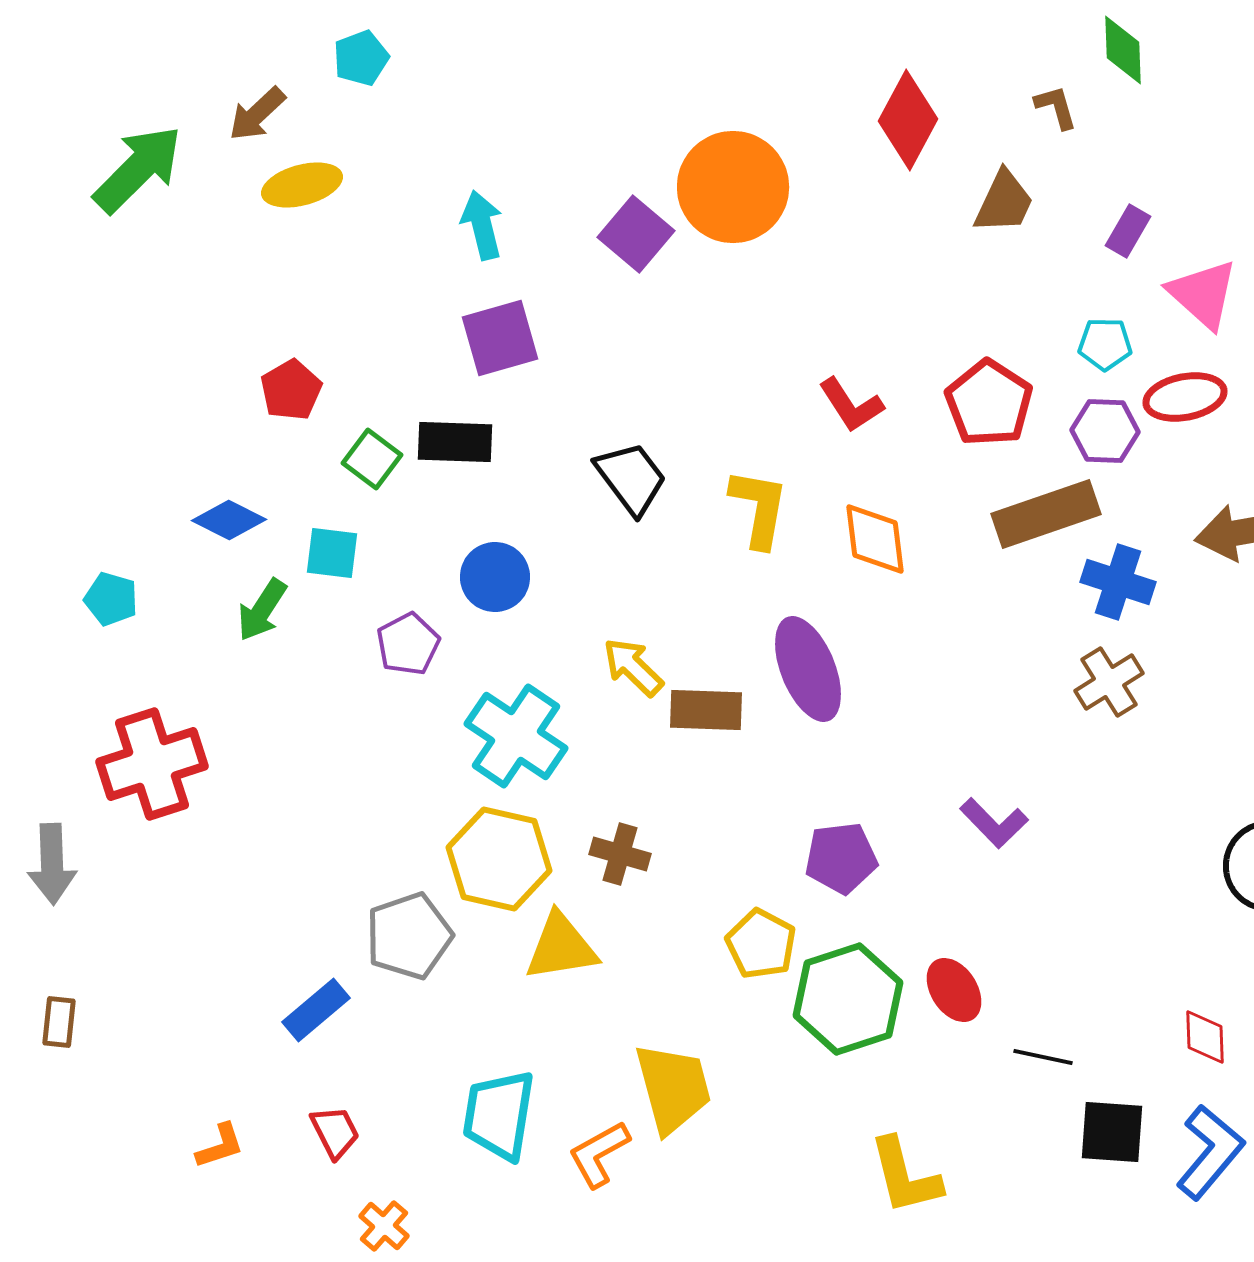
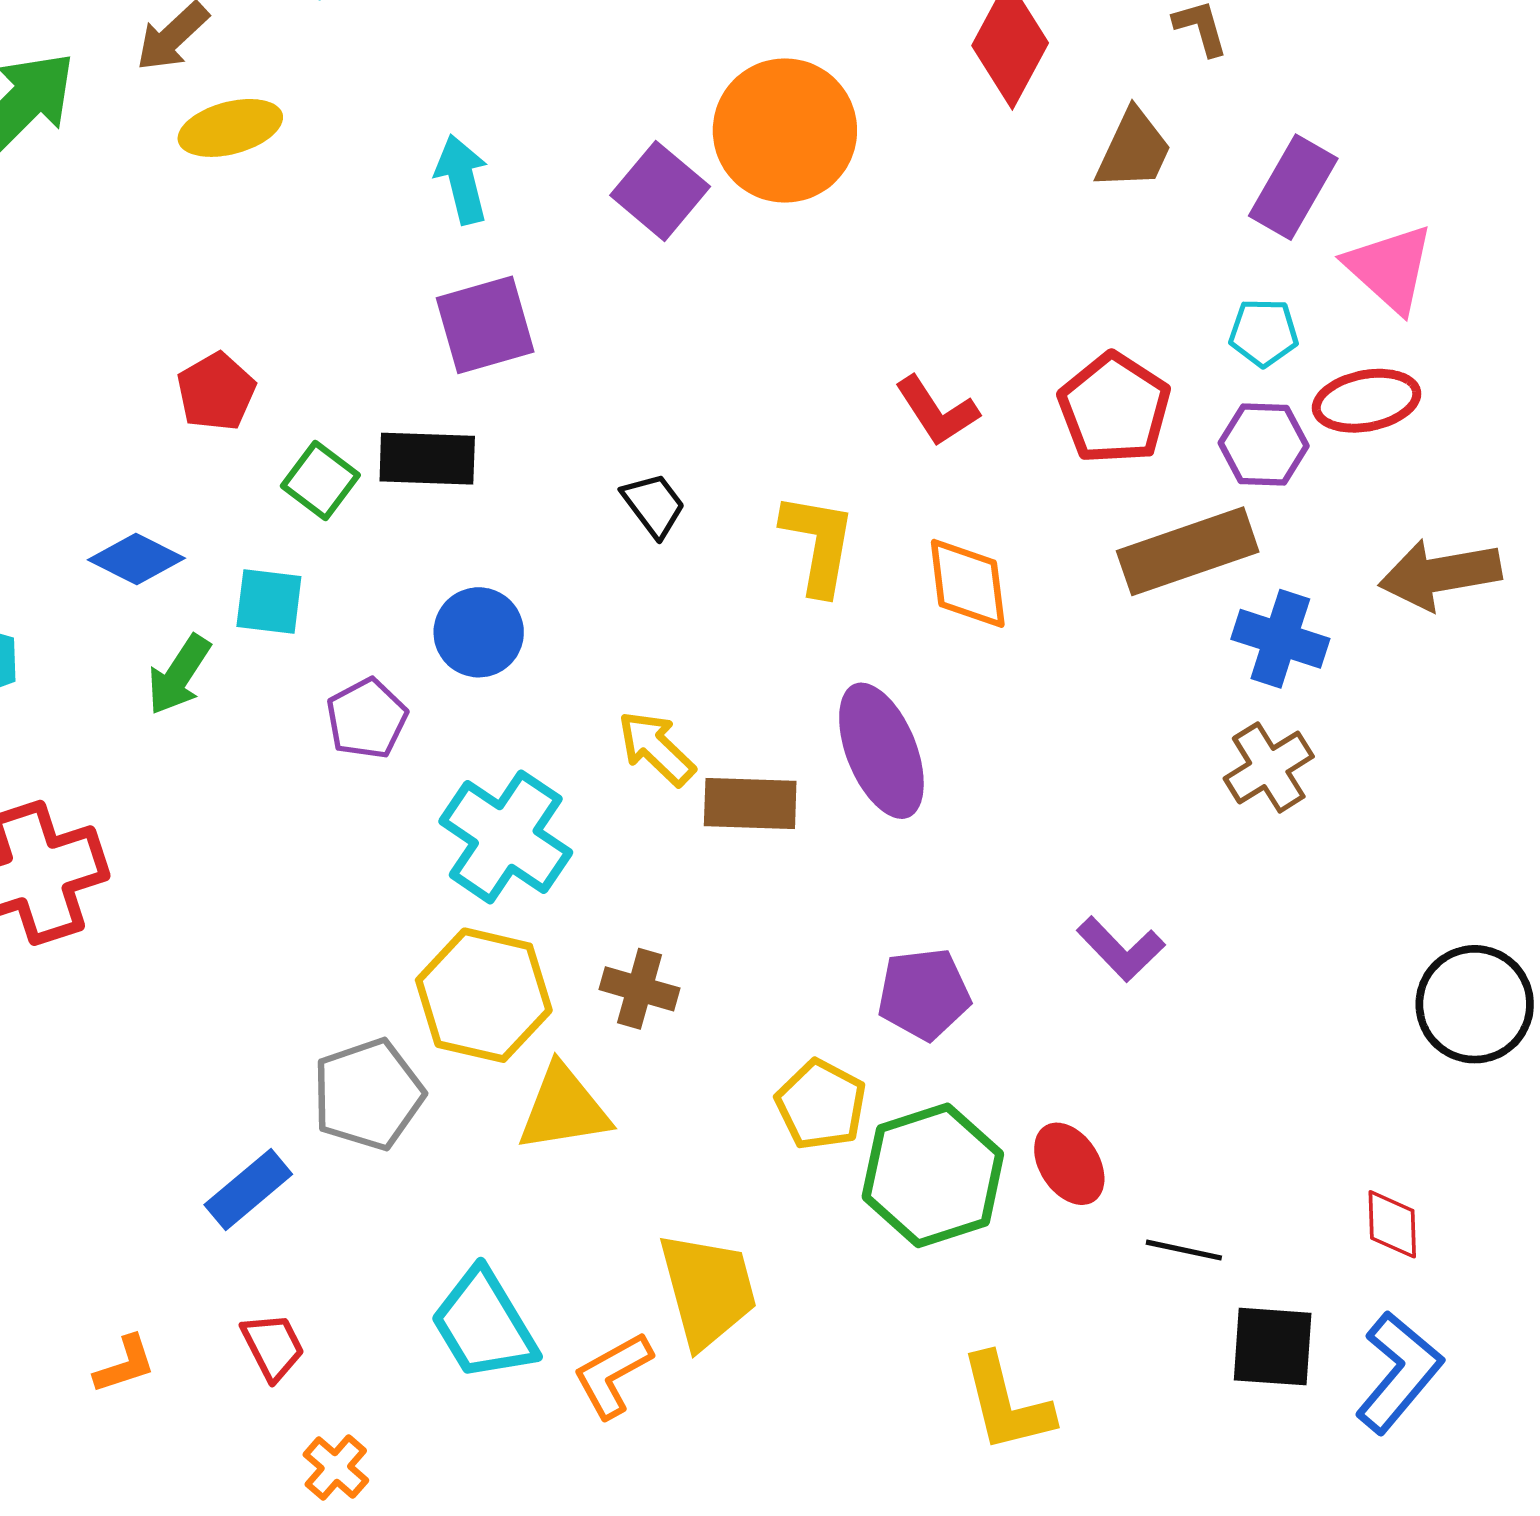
purple rectangle: (1128, 231) -> (1293, 187), size x1.5
black trapezoid: (631, 478) -> (654, 505), size x0.7
cyan trapezoid: (499, 1115) -> (484, 1325), turned -40

